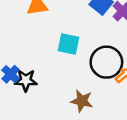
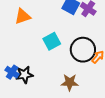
cyan square: (69, 44) -> (52, 41), turned -30

